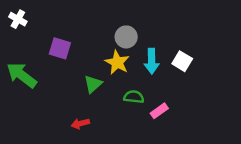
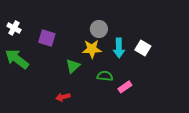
white cross: (18, 19) -> (14, 28), moved
yellow star: (117, 62) -> (92, 49), turned -30

